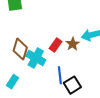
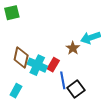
red rectangle: (56, 45) -> (53, 65), moved

